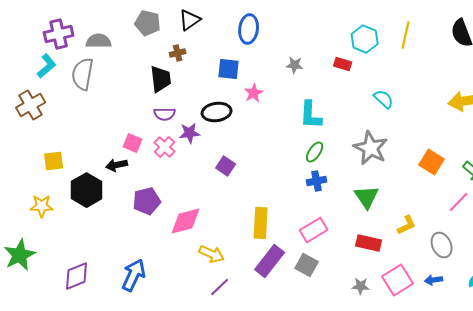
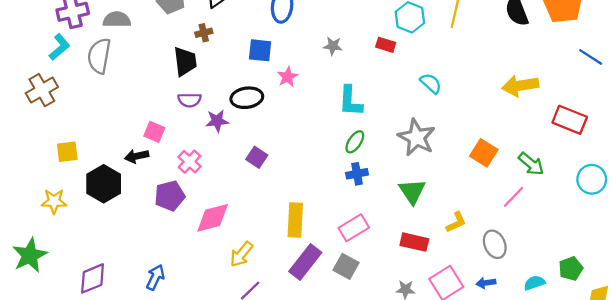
pink cross: (165, 147) -> (190, 162), moved
yellow arrow: (212, 254) -> (241, 254), turned 105
blue arrow: (134, 275) -> (155, 277), size x0.7

